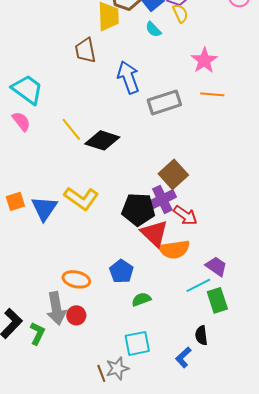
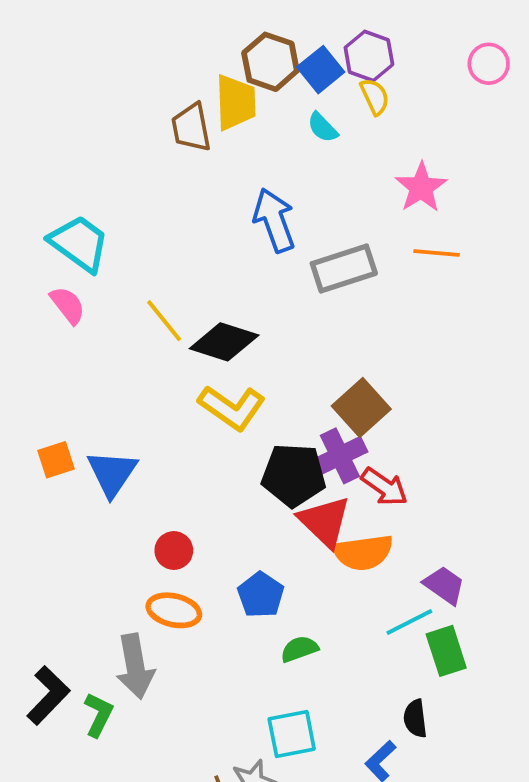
brown trapezoid: (85, 50) -> (191, 127), moved
yellow L-shape: (81, 198) -> (232, 408), moved
red circle: (76, 315) -> (174, 550), moved

